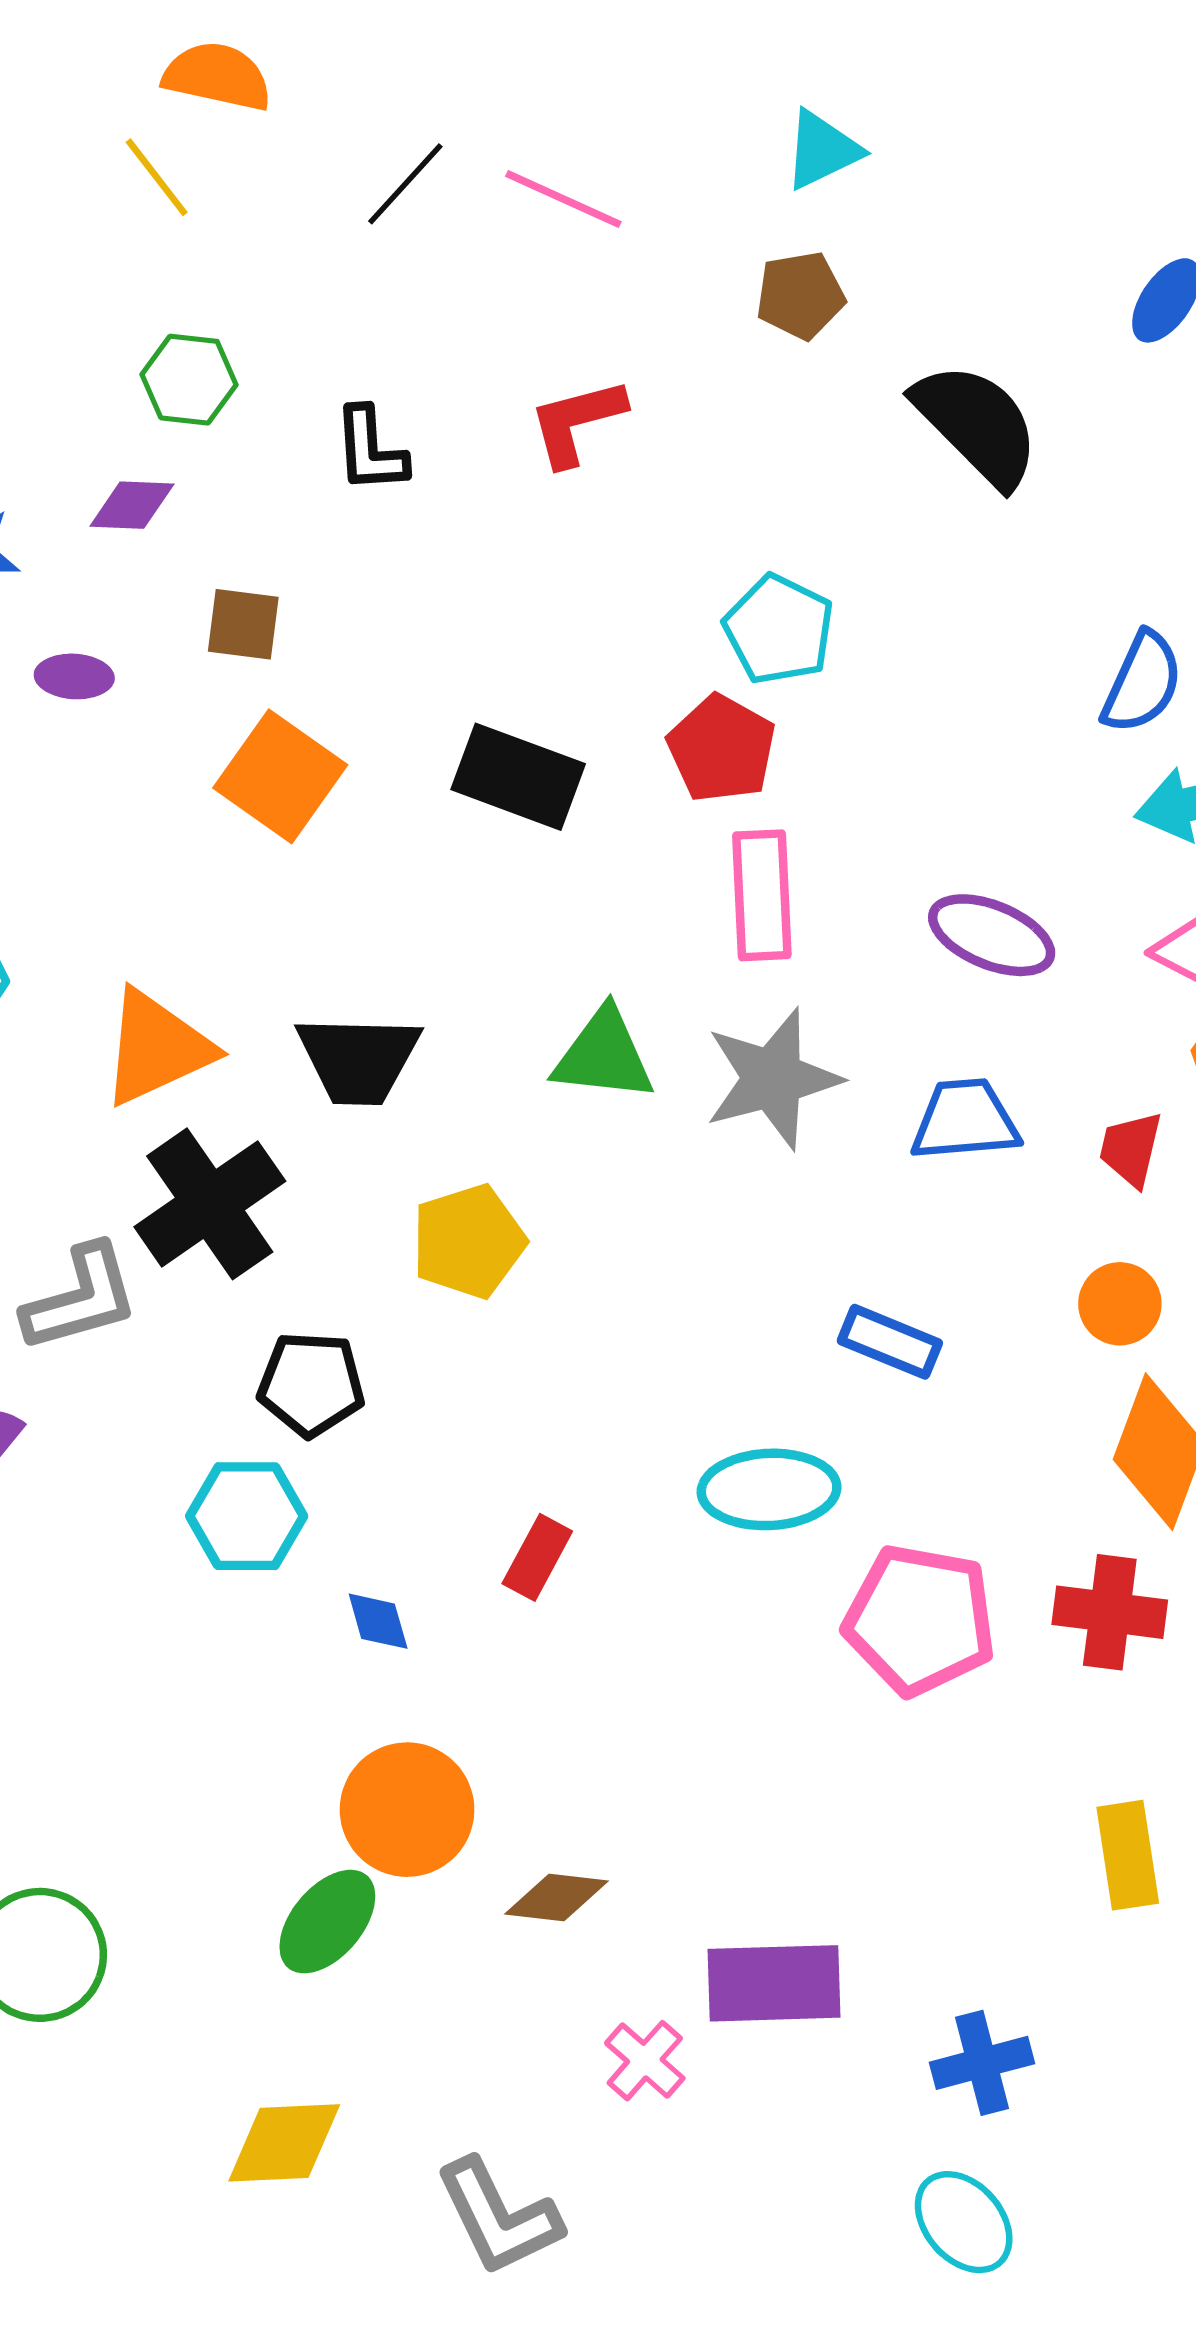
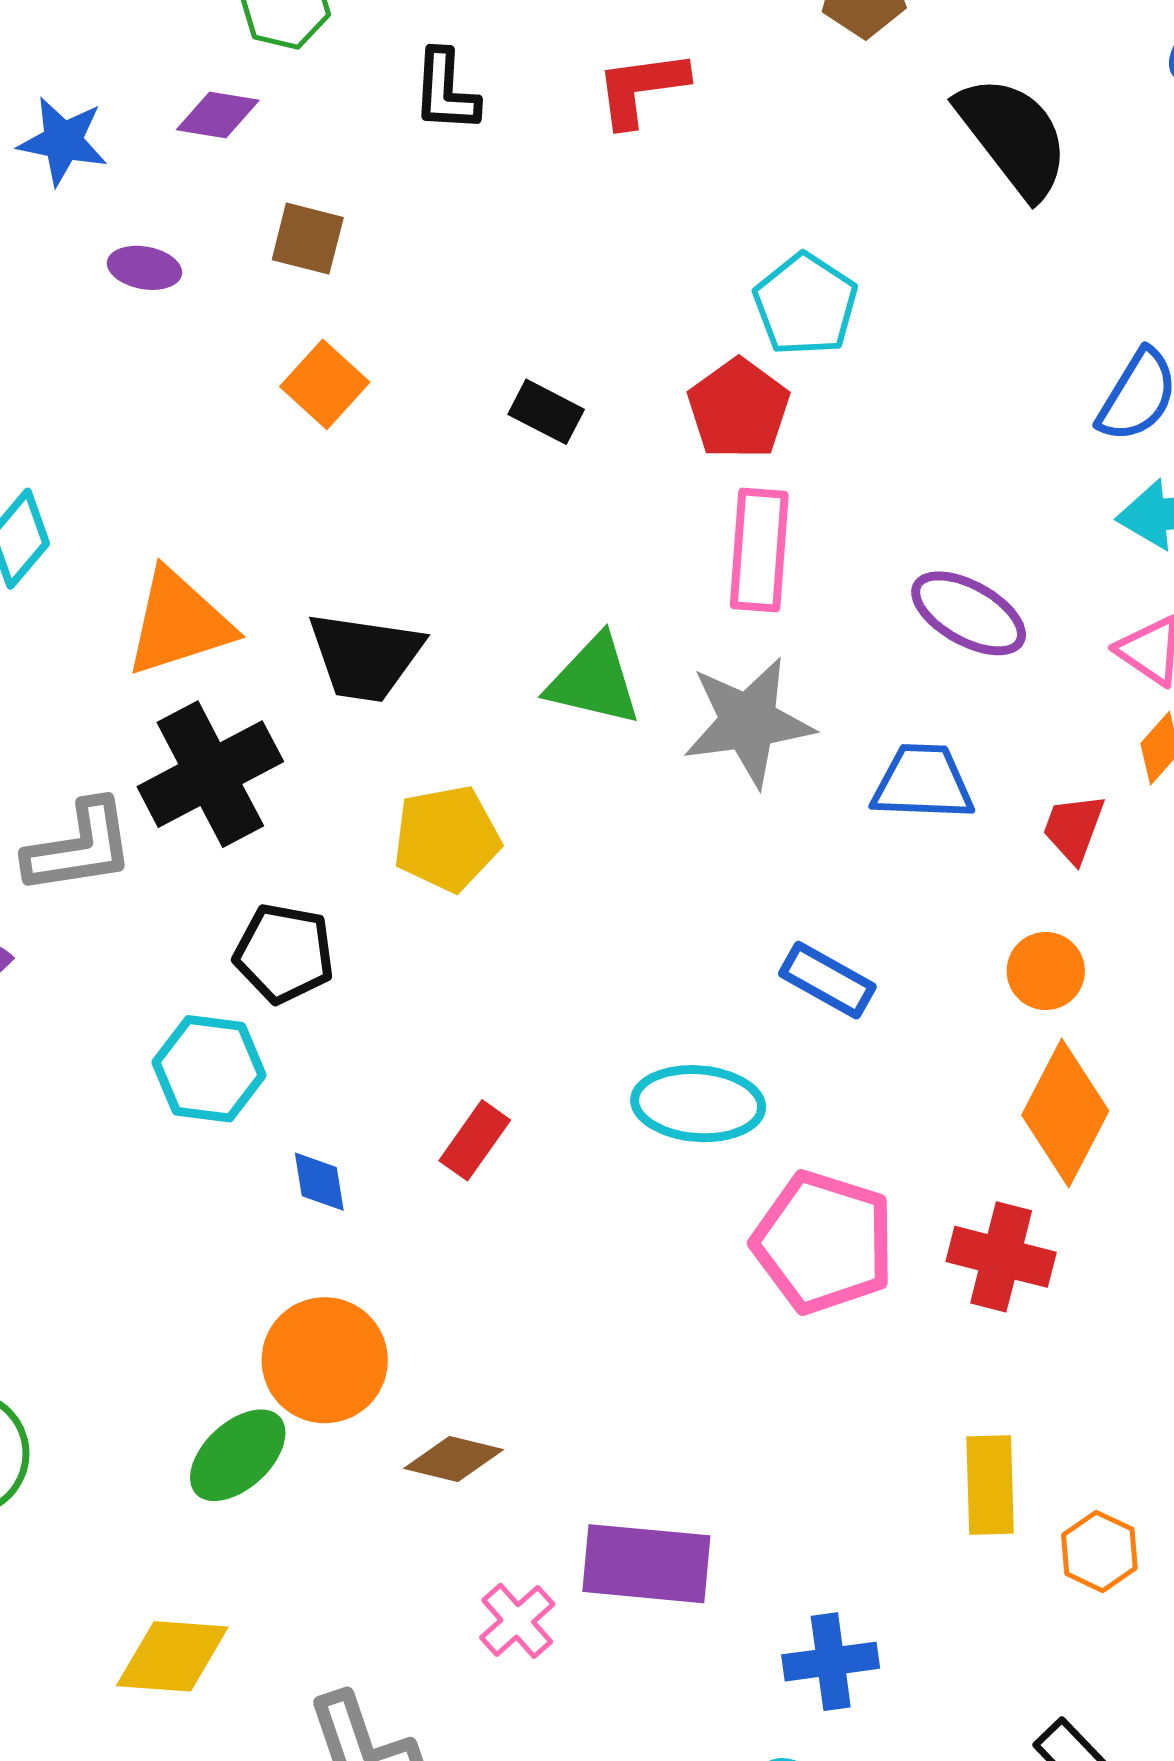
orange square: (280, 776) -> (325, 384), size x0.7
black rectangle: (518, 777) -> (546, 412), size x0.6

